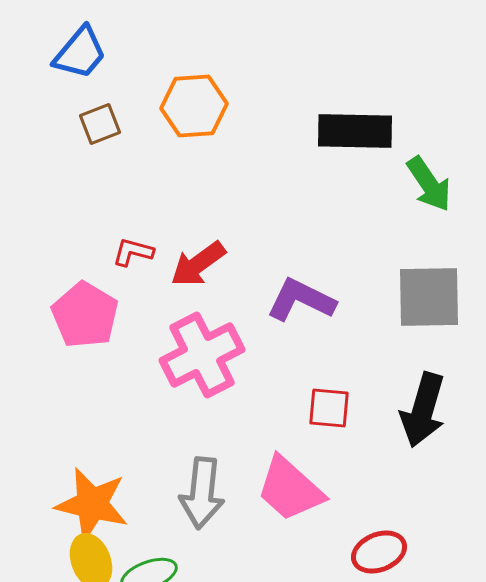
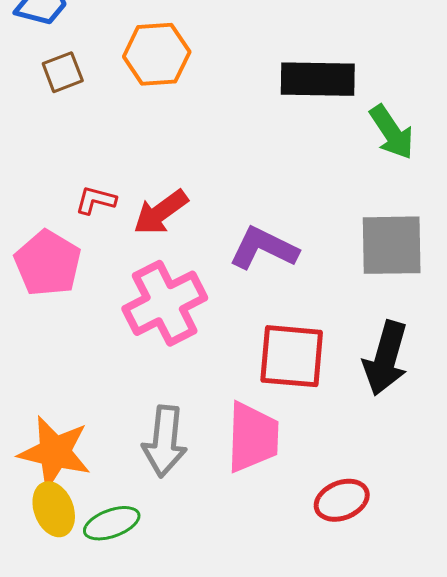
red square: (329, 408) -> (292, 356), size x1.6
pink trapezoid: (290, 489) -> (253, 437), turned -130

